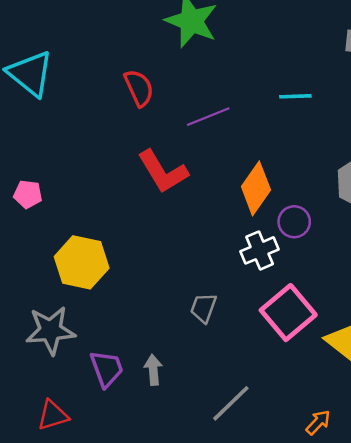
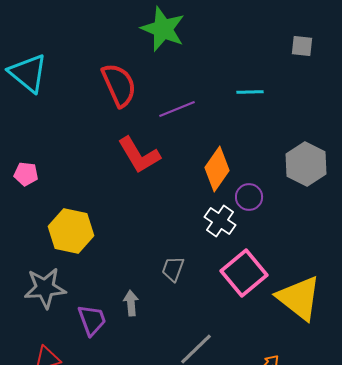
red semicircle: (139, 88) -> (119, 85), size x1.4
white cross: (260, 250) -> (220, 221), turned -32
gray arrow: (153, 370) -> (131, 303), moved

